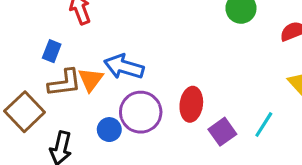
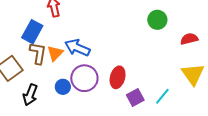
blue rectangle: (52, 51) -> (32, 32), size x1.6
brown L-shape: (65, 83) -> (38, 53), turned -80

